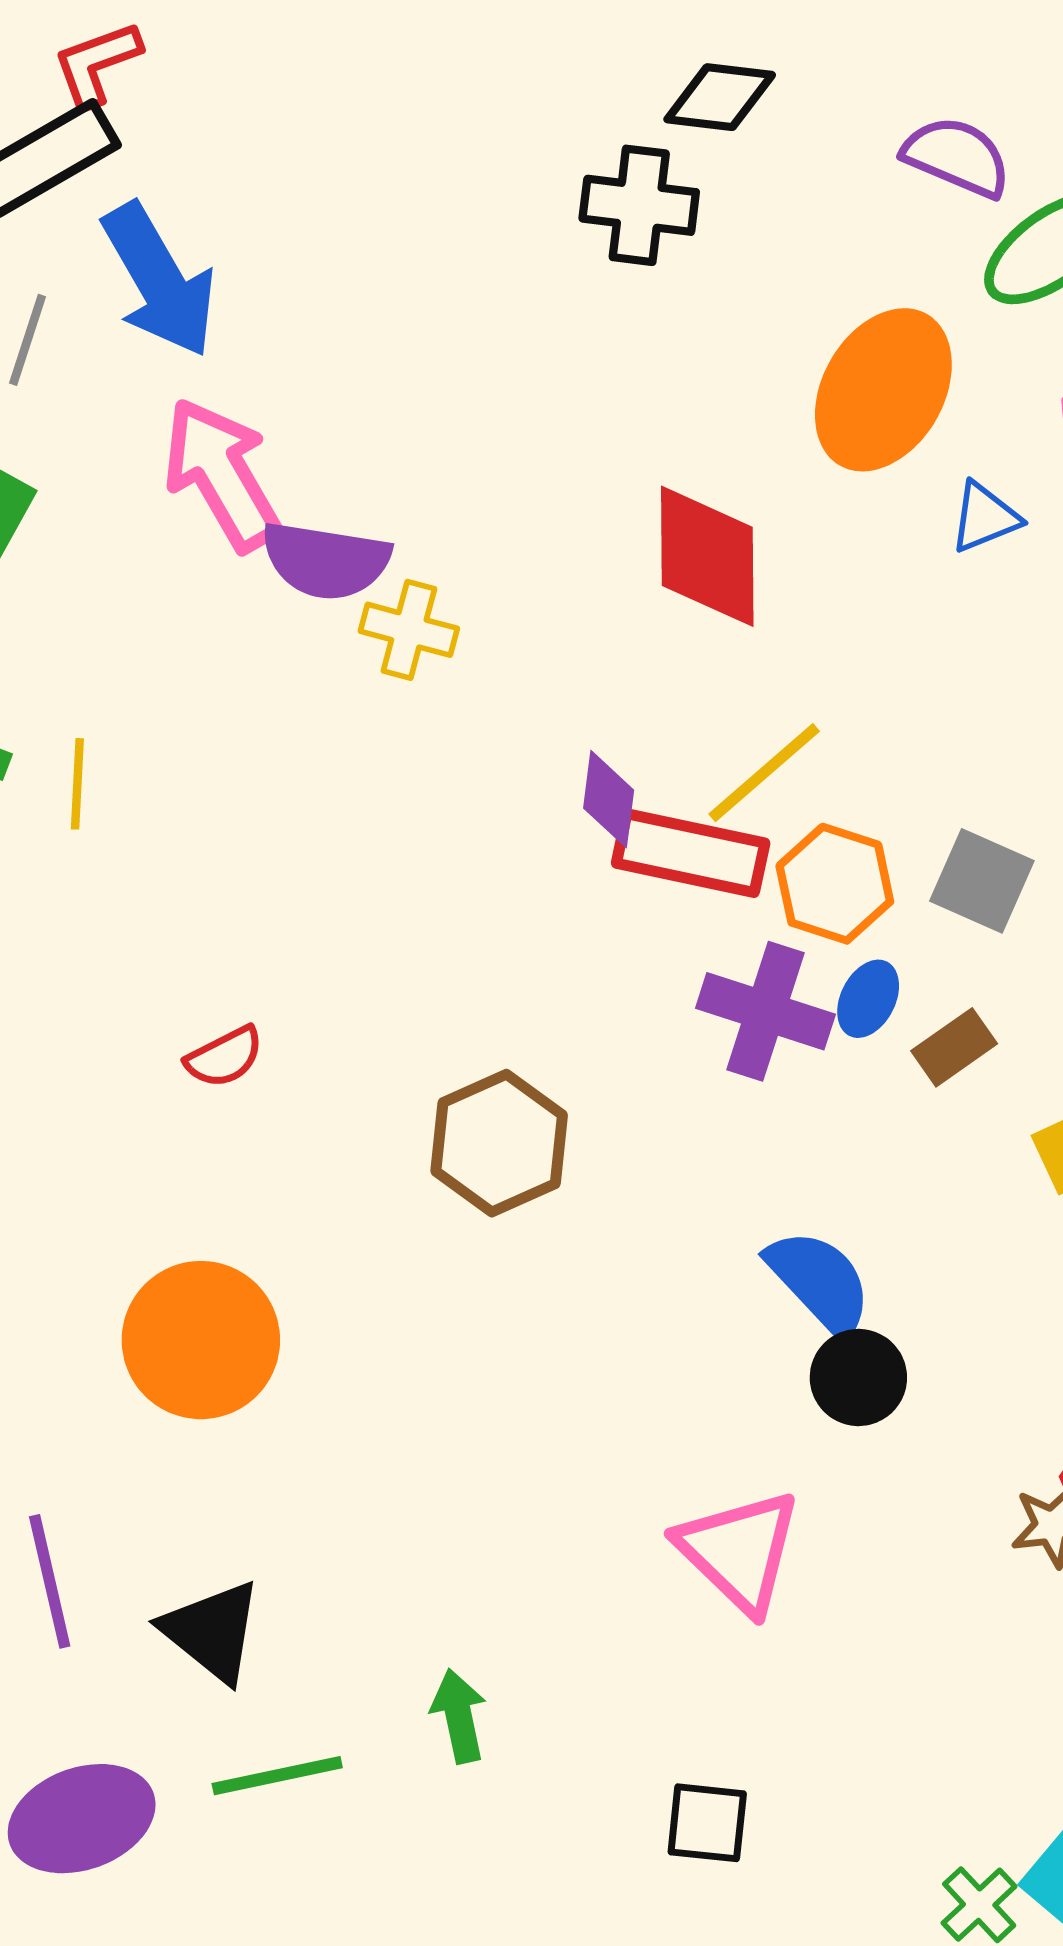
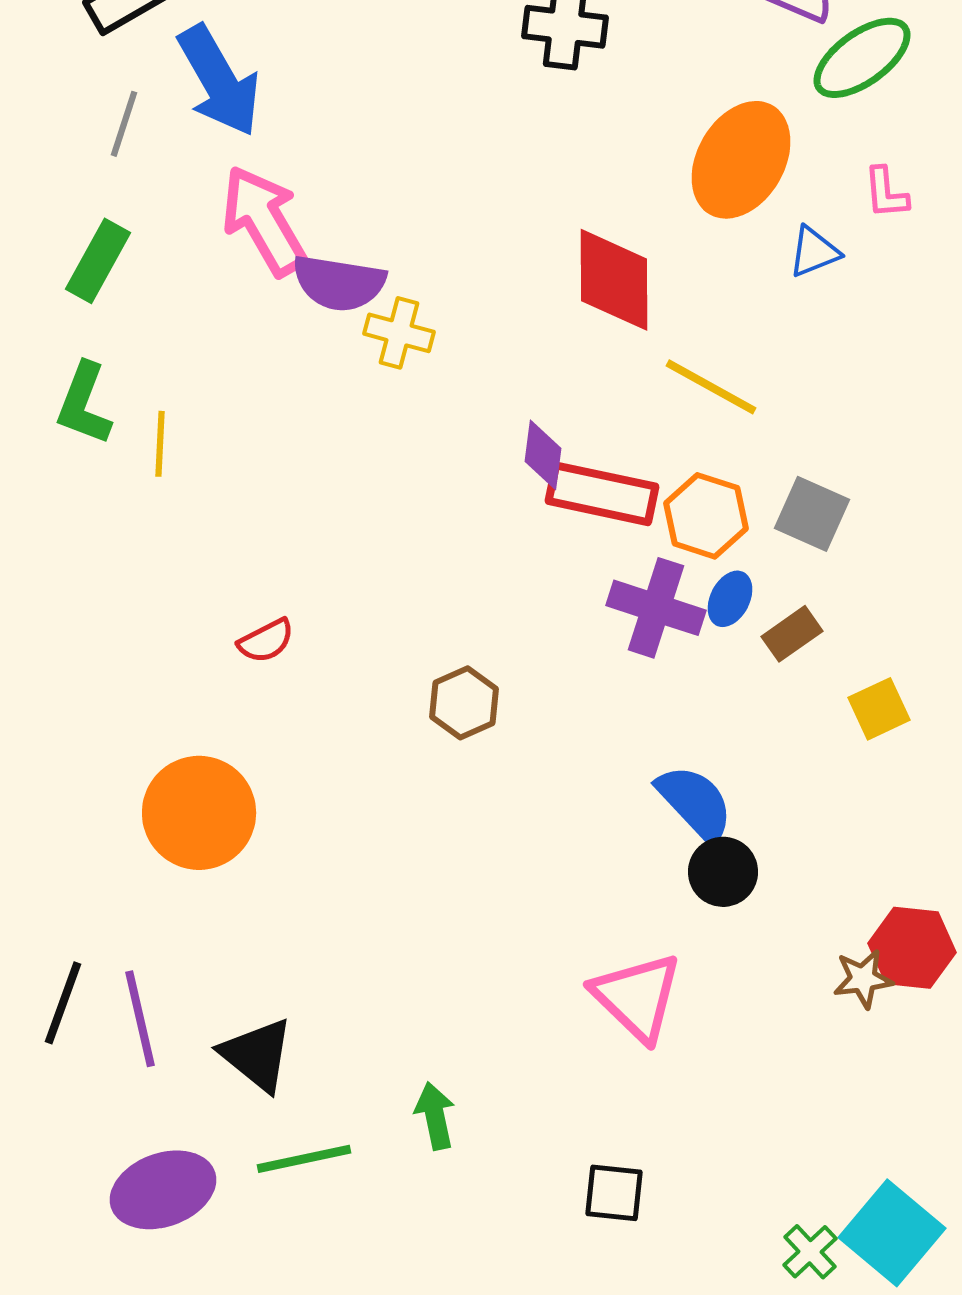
yellow line: (764, 773) -> (711, 387), moved, turned 70
brown hexagon: (499, 1143) -> (464, 703), size x0.7
orange circle: (201, 1340) -> (199, 813), moved

